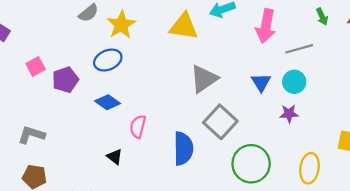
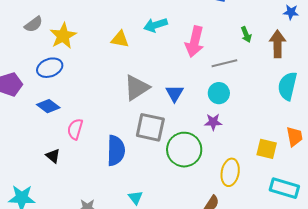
yellow triangle: (184, 26) -> (120, 39), size x0.7
blue triangle: (261, 82) -> (175, 93), moved
gray square: (220, 122) -> (150, 127), turned -32
green circle: (251, 164) -> (184, 150), moved

